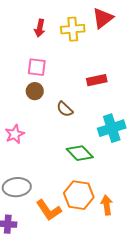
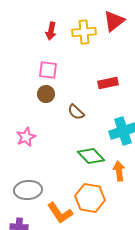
orange arrow: (107, 205) -> (119, 171), moved

